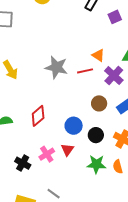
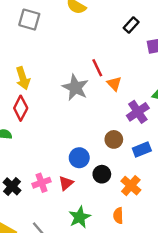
orange triangle: (98, 55) -> (114, 84), moved
red line: (85, 71) -> (97, 68), moved, turned 63
red diamond: (38, 116) -> (21, 108), moved, turned -35
green star: (96, 164) -> (80, 217), moved, turned 30

